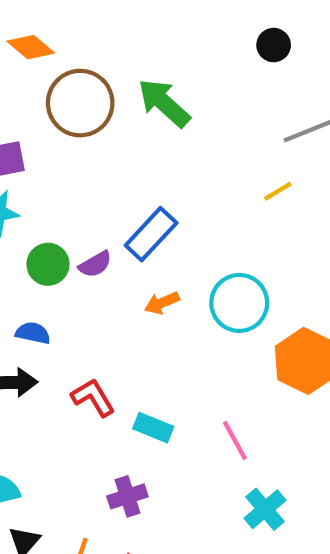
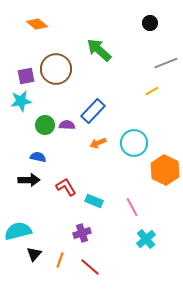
brown circle: (80, 103) -> (56, 69), moved
purple semicircle: (95, 264) -> (67, 125), turned -147

